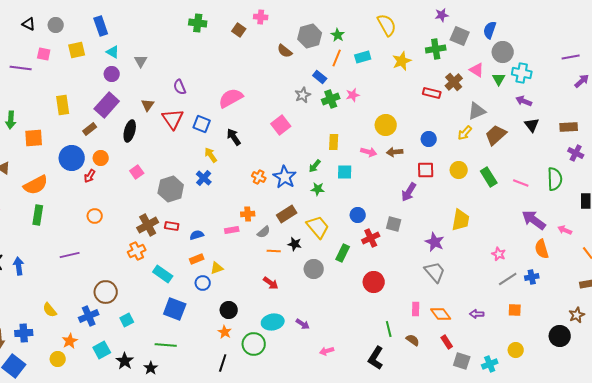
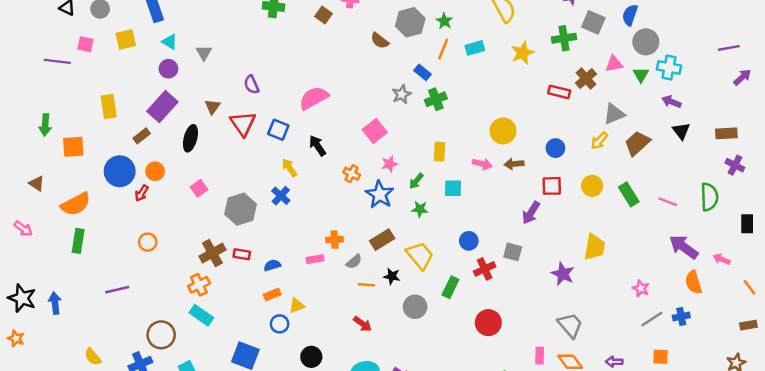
pink triangle: (477, 70) -> (614, 64), turned -42
pink star: (353, 95) -> (389, 164), moved
orange cross: (259, 177) -> (352, 174), moved
gray trapezoid: (435, 272) -> (570, 325), moved
cyan rectangle: (163, 274) -> (201, 315), moved

